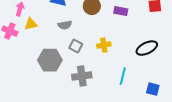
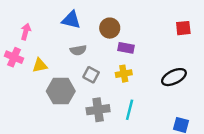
purple rectangle: (121, 11) -> (126, 48), moved
yellow triangle: (31, 24) -> (40, 65), moved
cyan line: (123, 76) -> (130, 110), moved

